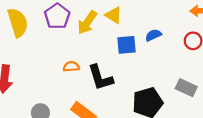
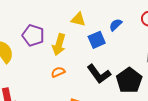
yellow arrow: (87, 23) -> (59, 45), moved
black L-shape: (100, 78) -> (99, 74), moved

